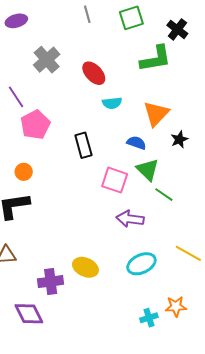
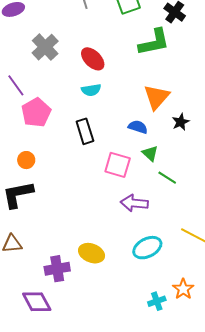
cyan semicircle: (112, 103) -> (91, 90), moved
green triangle: (148, 170) -> (150, 153), size x0.7
orange star: (176, 306) -> (183, 289), turned -30

